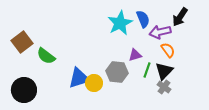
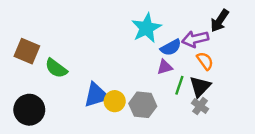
blue semicircle: (143, 19) -> (171, 47), moved, turned 84
brown square: (22, 42) -> (27, 51), turned -30
gray hexagon: (117, 72) -> (143, 105), moved

